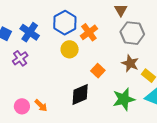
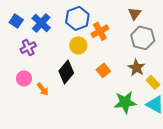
black diamond: (80, 95) -> (66, 72), moved, turned -35
orange arrow: (41, 105) -> (43, 89), moved
pink circle: (22, 106) -> (24, 78), moved

